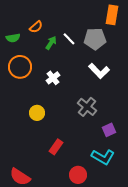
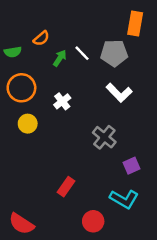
yellow circle: (37, 113) -> (28, 124), moved

